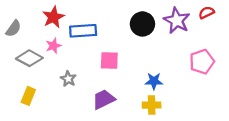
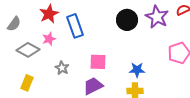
blue rectangle: (83, 31) -> (75, 26), turned 75
pink square: (109, 61) -> (98, 62), moved

